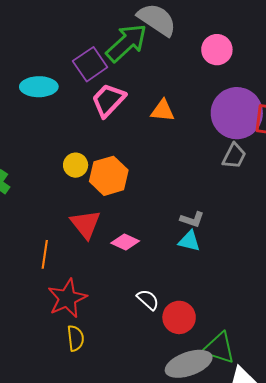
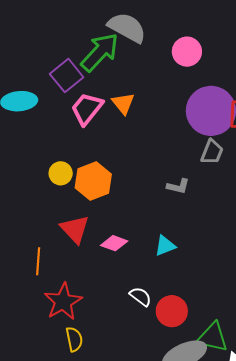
orange triangle: (163, 111) -> (123, 103), moved, turned 50
gray L-shape: (192, 219) -> (178, 186), moved
cyan triangle: (189, 241) -> (165, 246), moved, turned -30

